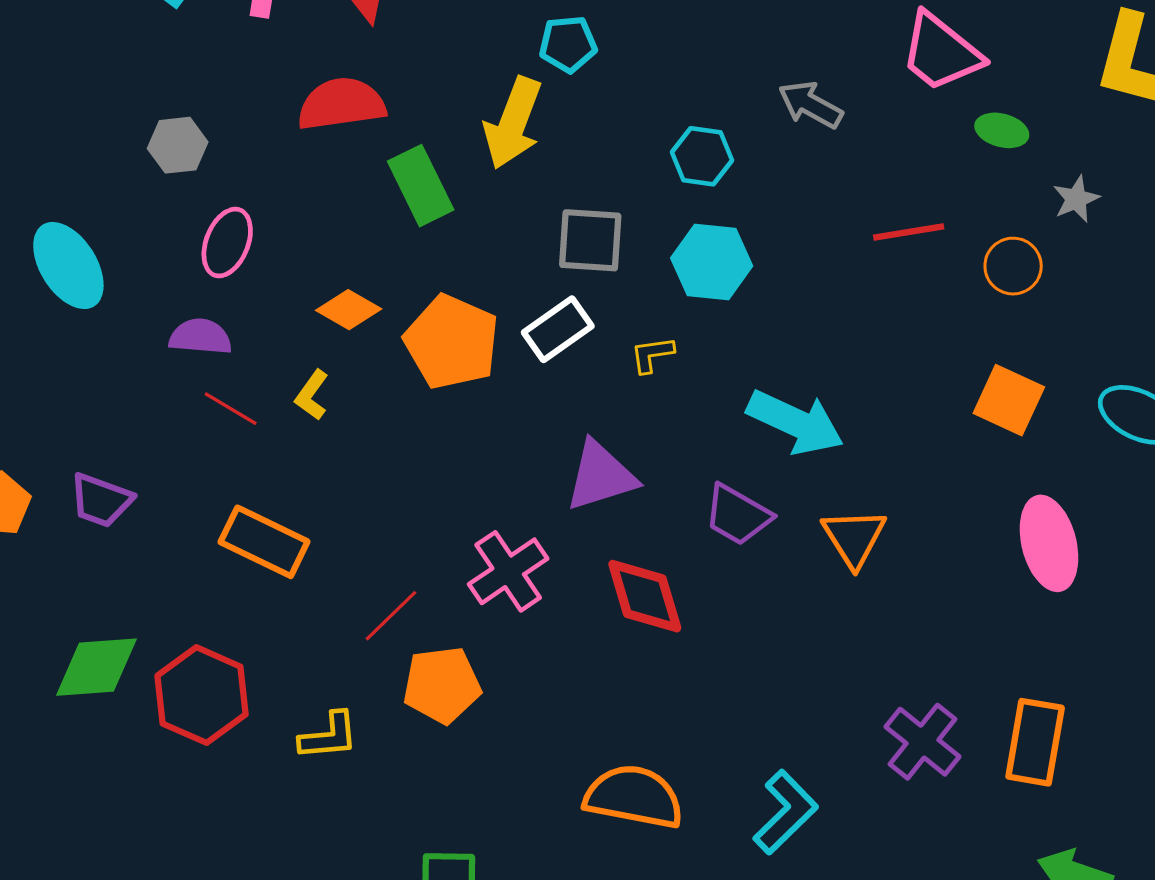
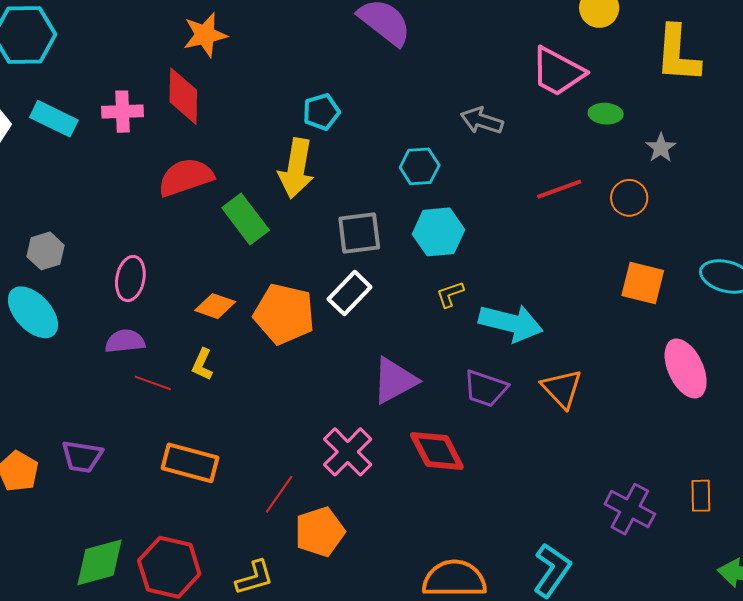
gray hexagon: (178, 145) -> (46, 251), moved
yellow L-shape: (652, 354) -> (450, 294), moved
orange rectangle: (1035, 742) -> (701, 496), size x0.6

